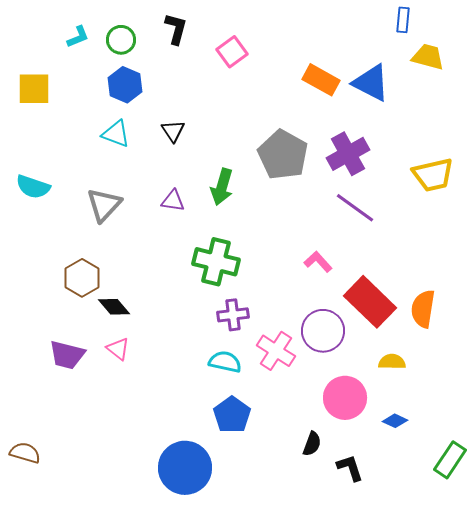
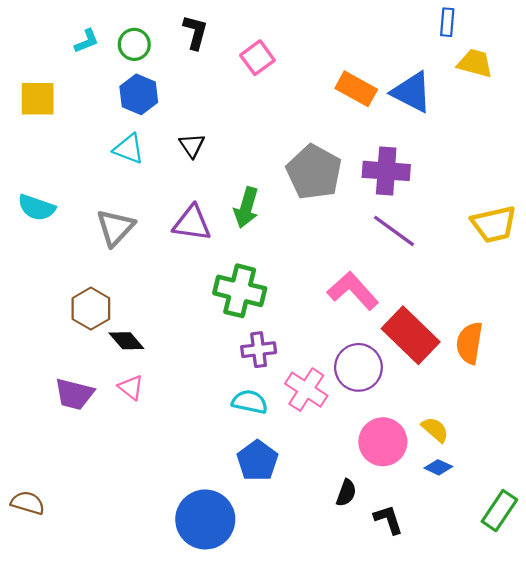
purple cross: (348, 154) -> (386, 171), turned 33
yellow trapezoid: (433, 175) -> (494, 224), moved
purple triangle: (173, 201) -> (192, 223), size x1.5
pink L-shape: (318, 262) -> (353, 291), size x1.6
yellow semicircle: (392, 362) -> (435, 430), moved, turned 40

